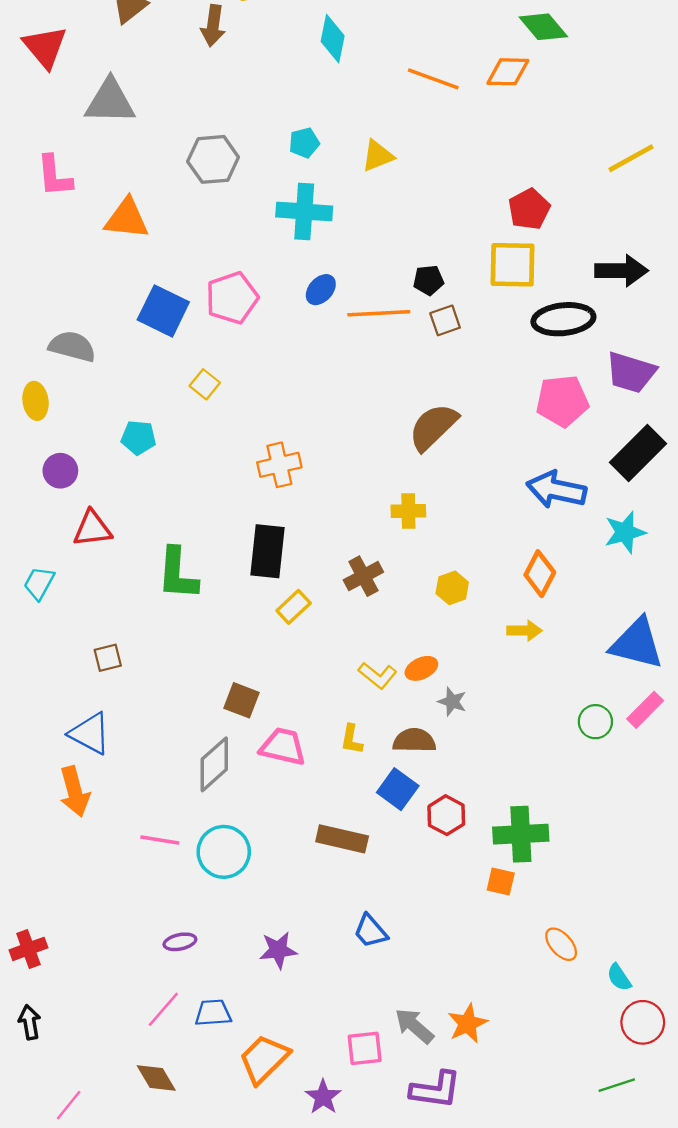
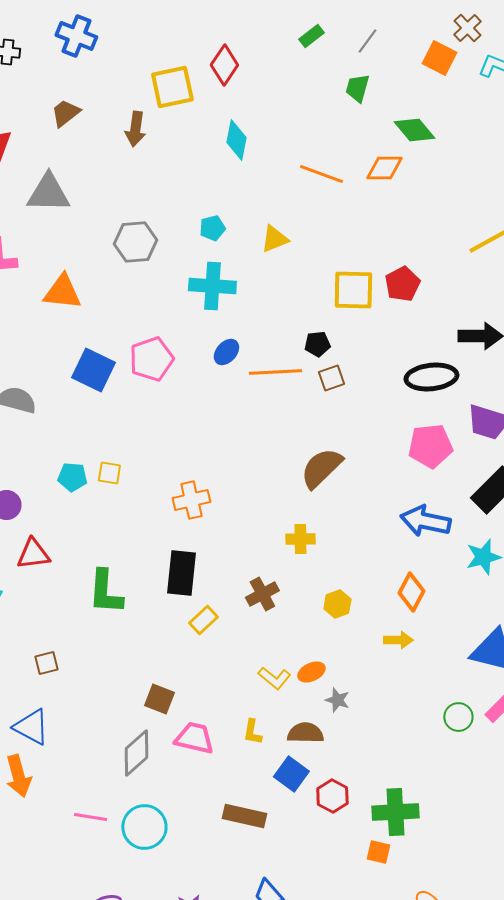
yellow square: (513, 265) -> (353, 290), moved
yellow square: (205, 384) -> (109, 473), moved, turned -30

